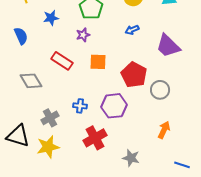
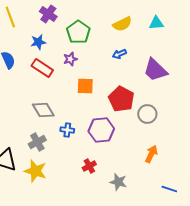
red rectangle: (62, 61) -> (42, 68), moved
gray diamond: (31, 81) -> (43, 110), moved
red cross: (95, 138) -> (89, 166), moved, size x0.6
yellow star: (48, 147) -> (35, 171), turned 30

